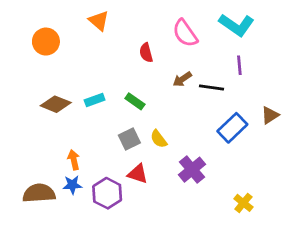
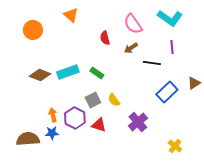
brown arrow: (182, 79) -> (131, 48), moved
cyan rectangle: (95, 100) -> (68, 72), size x1.5
purple hexagon: (107, 193) -> (75, 118), moved

